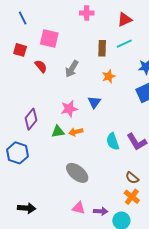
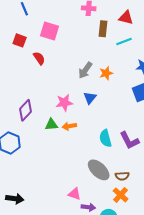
red triangle: (125, 20) -> (126, 18), turned 35
brown rectangle: (102, 48) -> (103, 29), moved
gray arrow: (72, 69) -> (85, 70), moved
gray ellipse: (77, 173) -> (99, 170), moved
brown semicircle: (132, 178) -> (122, 176), turned -48
pink triangle: (79, 208) -> (74, 194), moved

